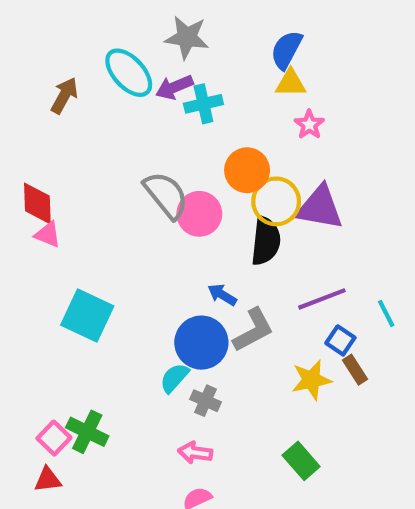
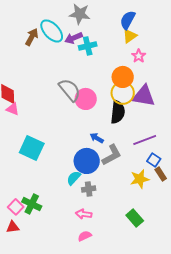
yellow triangle: (291, 83) -> (130, 36), turned -35
brown arrow: (64, 95) -> (32, 37), moved
orange circle: (247, 170) -> (123, 77), moved
gray cross: (206, 401) -> (89, 189), turned -32

